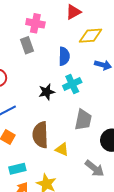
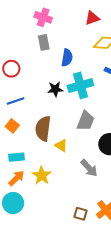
pink cross: (35, 23) -> (43, 17), moved
blue semicircle: (64, 56) -> (67, 58), moved
cyan cross: (72, 84) -> (80, 85), size x1.4

